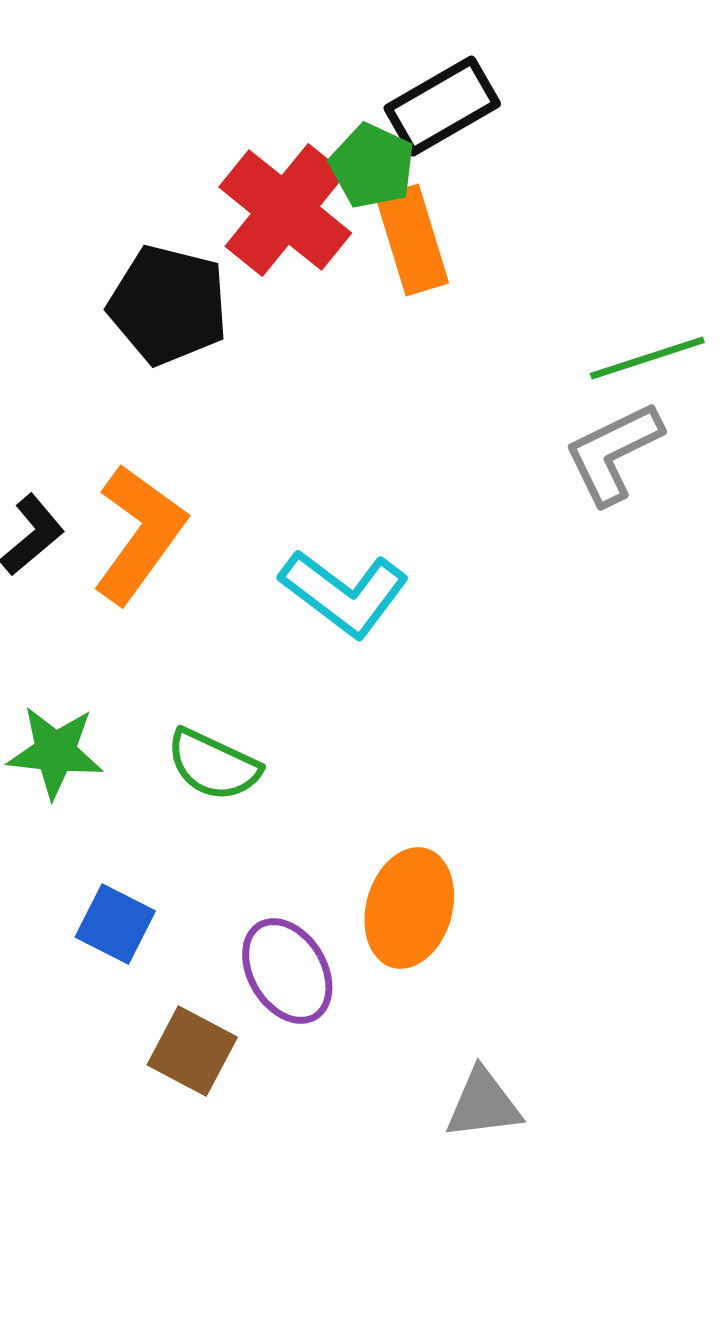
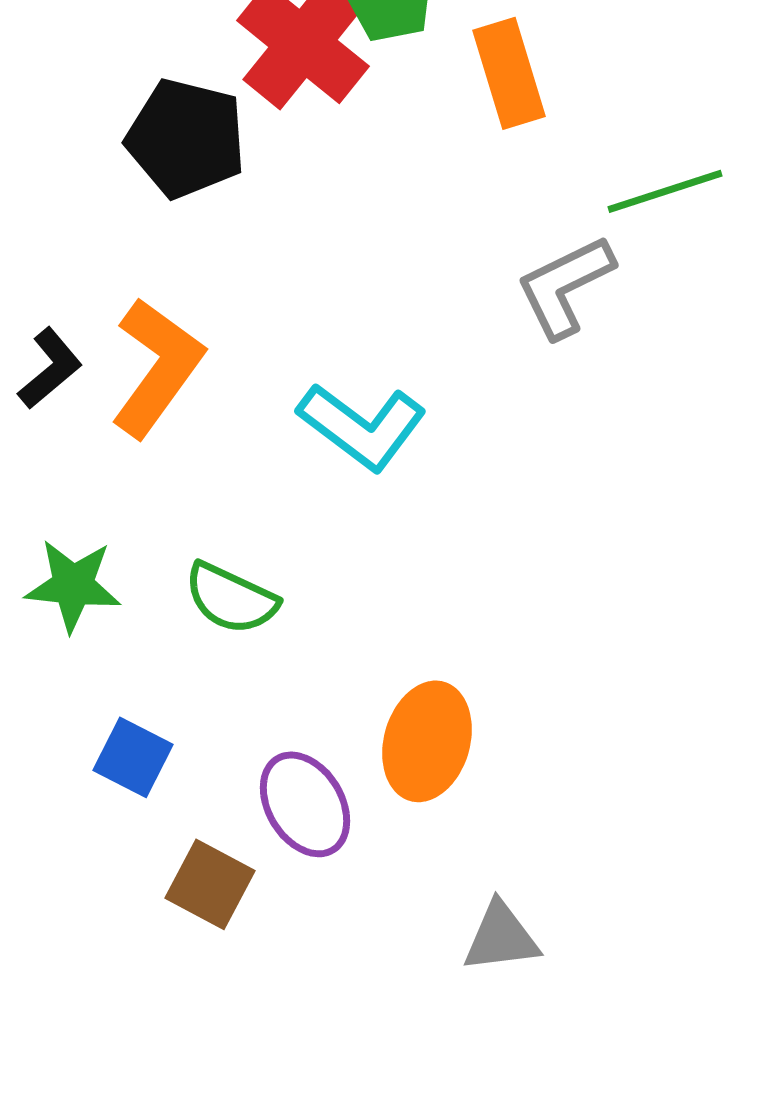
orange rectangle: (412, 240) -> (509, 73), moved
gray L-shape: (613, 453) -> (565, 286), moved

